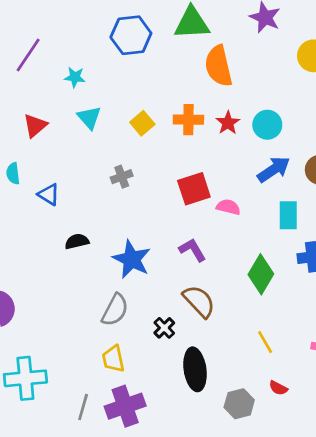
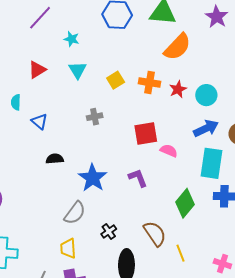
orange semicircle: (219, 66) -> (177, 47), turned -132
cyan rectangle: (288, 215) -> (211, 163), size x1.4
brown semicircle: (199, 301) -> (155, 234), moved

